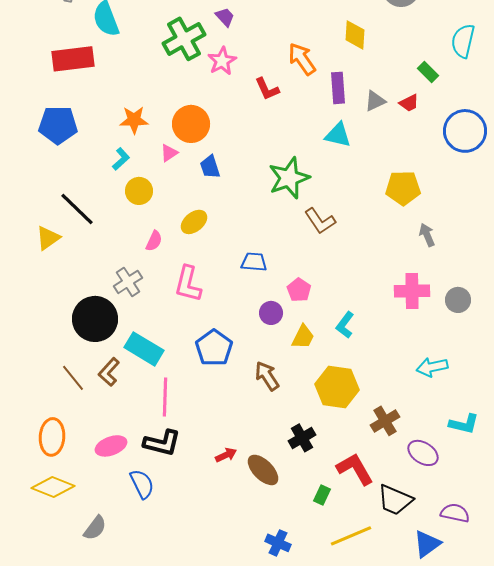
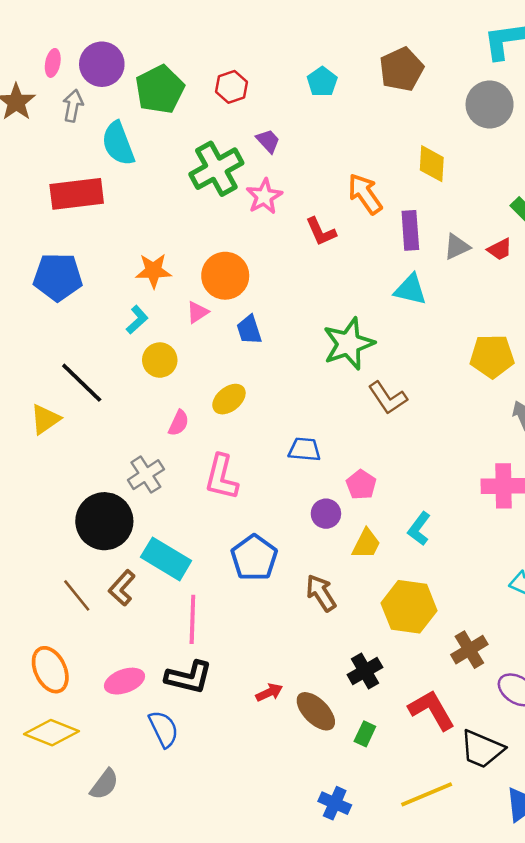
orange ellipse: (52, 437) -> (50, 670), turned -30
green rectangle: (322, 495) -> (365, 734), moved

